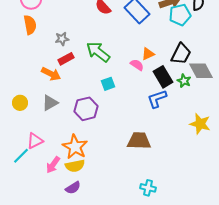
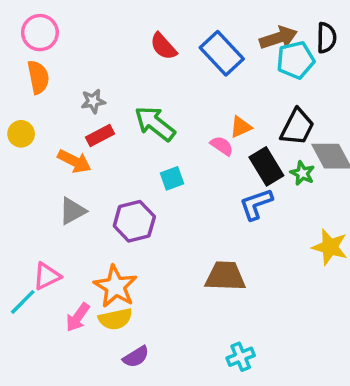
yellow circle: (20, 103) -> (21, 134), moved
purple semicircle: (73, 188) -> (136, 357), moved
cyan cross: (148, 188) -> (241, 357), turned -35

